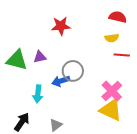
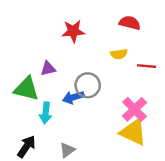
red semicircle: (118, 17) -> (130, 23), moved
yellow semicircle: (112, 38) -> (119, 54), moved
green triangle: (17, 60) -> (26, 89), moved

